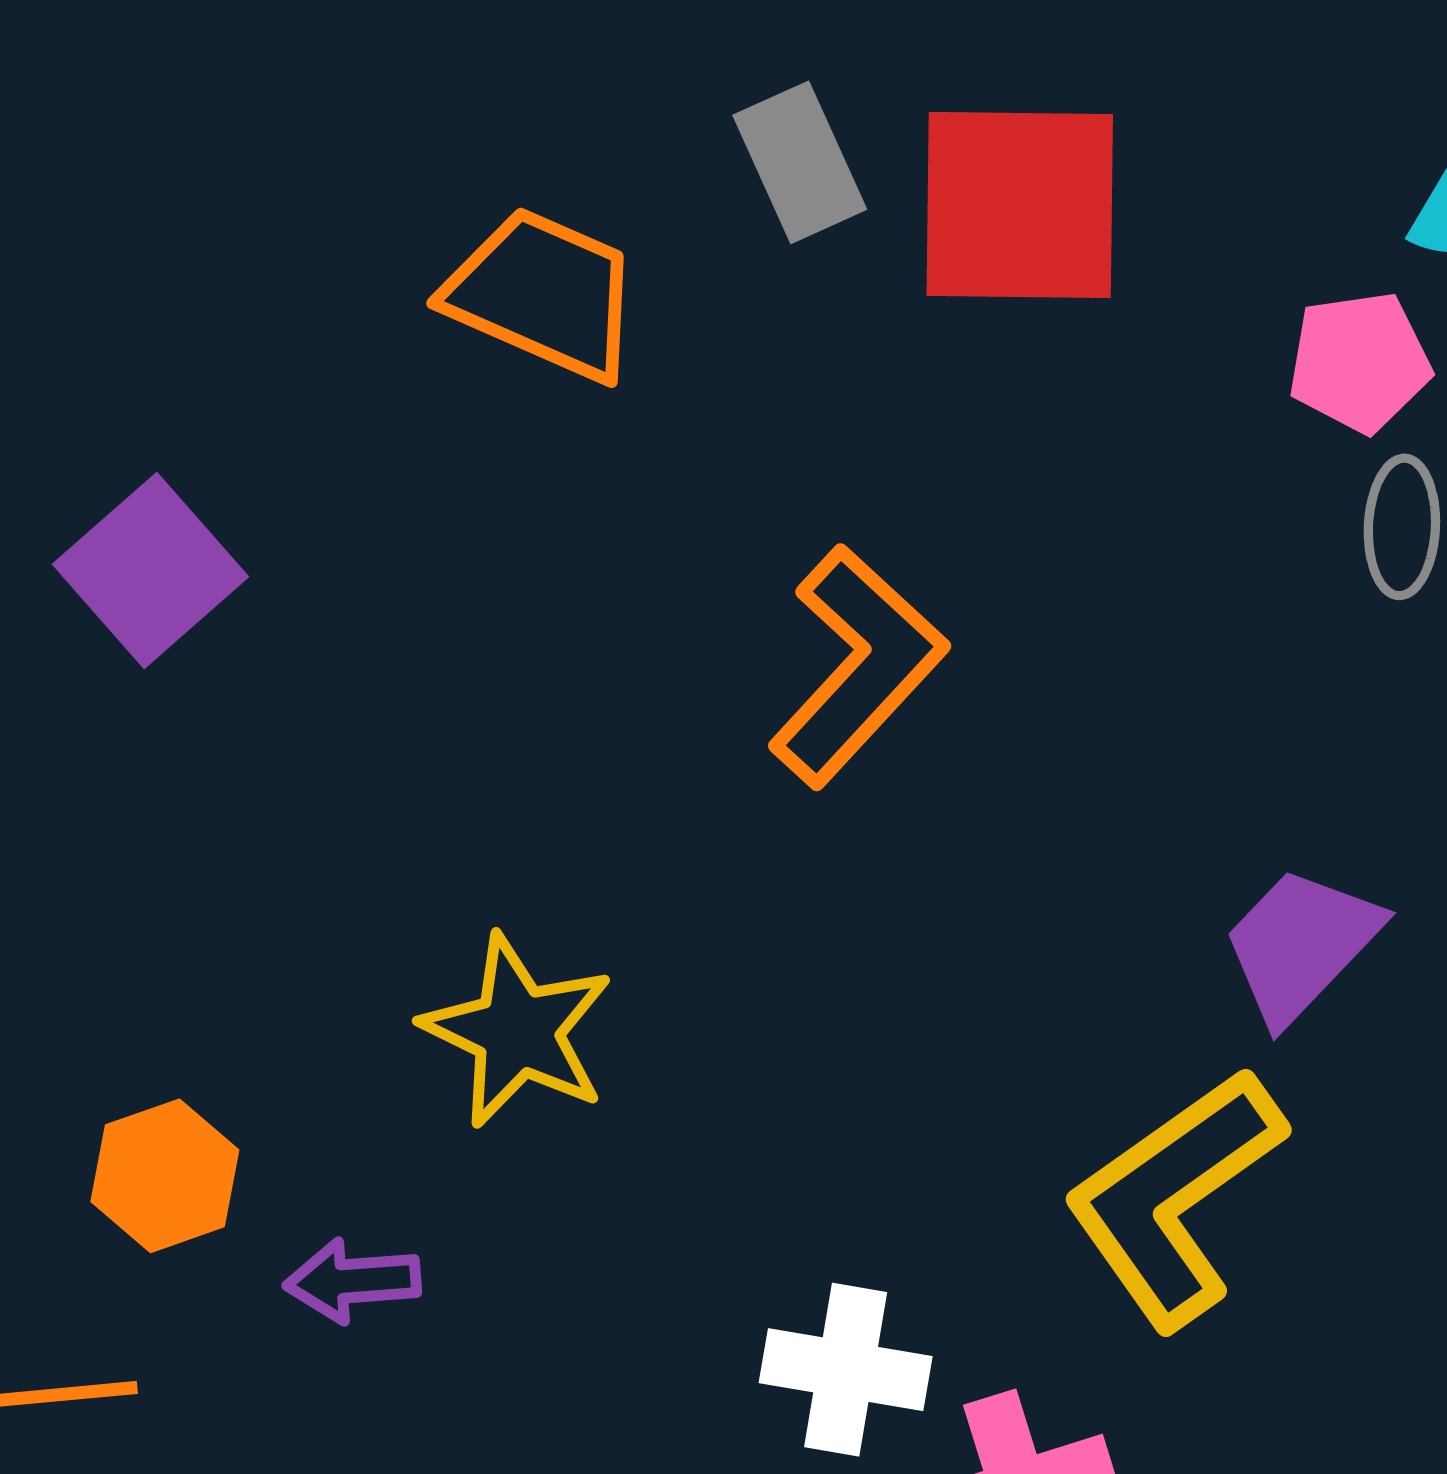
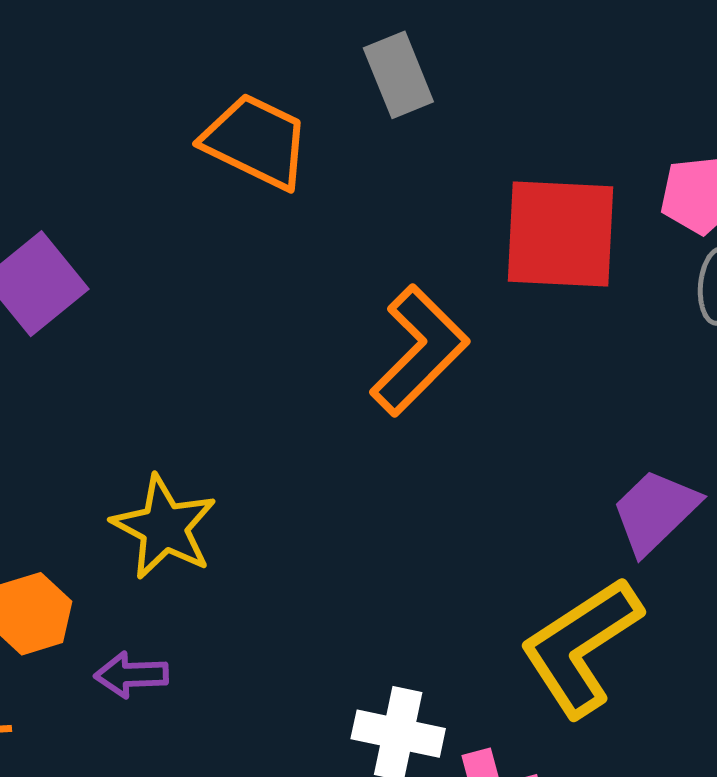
red square: (1020, 205) -> (560, 234), moved
yellow star: (518, 1031) -> (164, 527), moved

